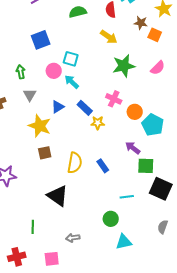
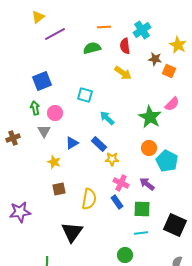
blue square: (41, 40) -> (42, 81), moved
green star: (124, 66) -> (150, 117), moved, turned -30
pink circle: (54, 71) -> (55, 113), moved
cyan arrow: (72, 82) -> (107, 118), moved
pink cross: (114, 99) -> (121, 183), moved
yellow star: (40, 126) -> (54, 162), size x0.6
green square: (146, 166) -> (142, 209), moved
black triangle: (58, 196) -> (72, 232), turned 30

